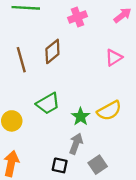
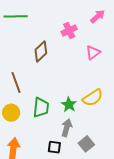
pink cross: (77, 17) -> (69, 30), moved
brown line: (21, 60) -> (16, 82), moved
green trapezoid: (48, 103) -> (41, 108), moved, turned -50

